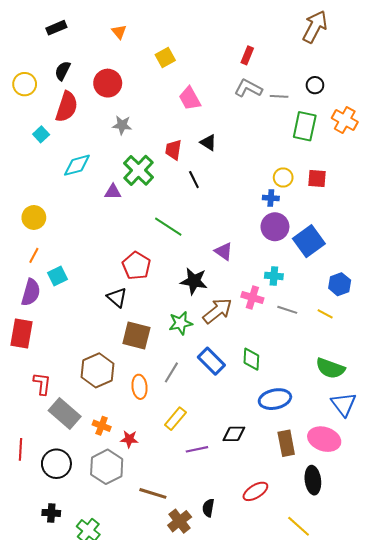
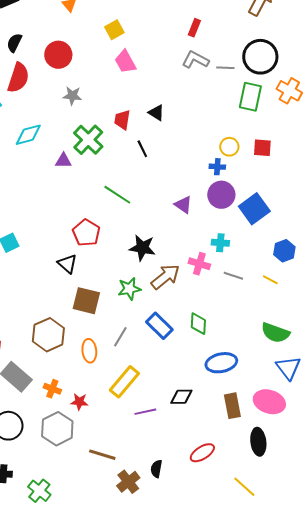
black circle: (315, 85) -> (260, 57), size x2.0
pink trapezoid: (190, 98) -> (125, 62), moved
purple triangle: (224, 251) -> (183, 205), moved
yellow rectangle: (175, 419) -> (124, 382), size x1.4

